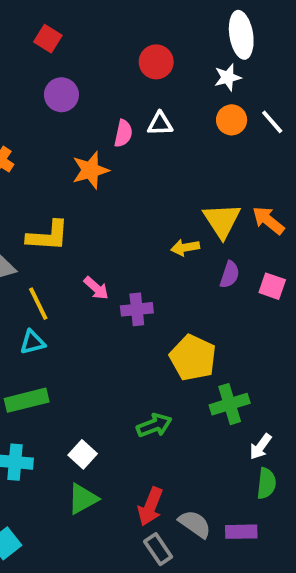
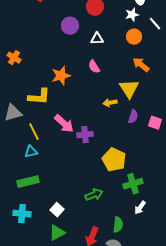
purple circle: (61, 95) -> (70, 26), moved
white line: (272, 122) -> (155, 24), moved
pink semicircle: (123, 133) -> (94, 67), moved, turned 136
orange star: (90, 170) -> (61, 76), moved
orange arrow: (268, 220) -> (141, 65), moved
pink arrow: (96, 288) -> (64, 124), size x1.5
white arrow: (261, 447) -> (140, 208), moved
green semicircle: (266, 483) -> (118, 225), moved

